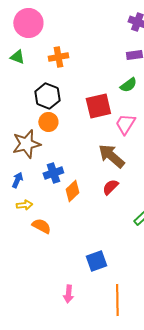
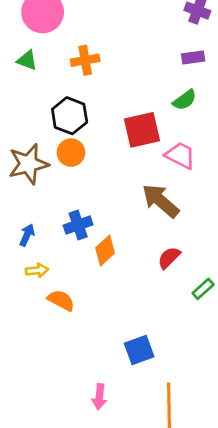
pink trapezoid: (125, 124) -> (180, 155), turned 85
brown star: (26, 144) -> (28, 164), moved
red semicircle: (110, 187) -> (169, 258), moved

